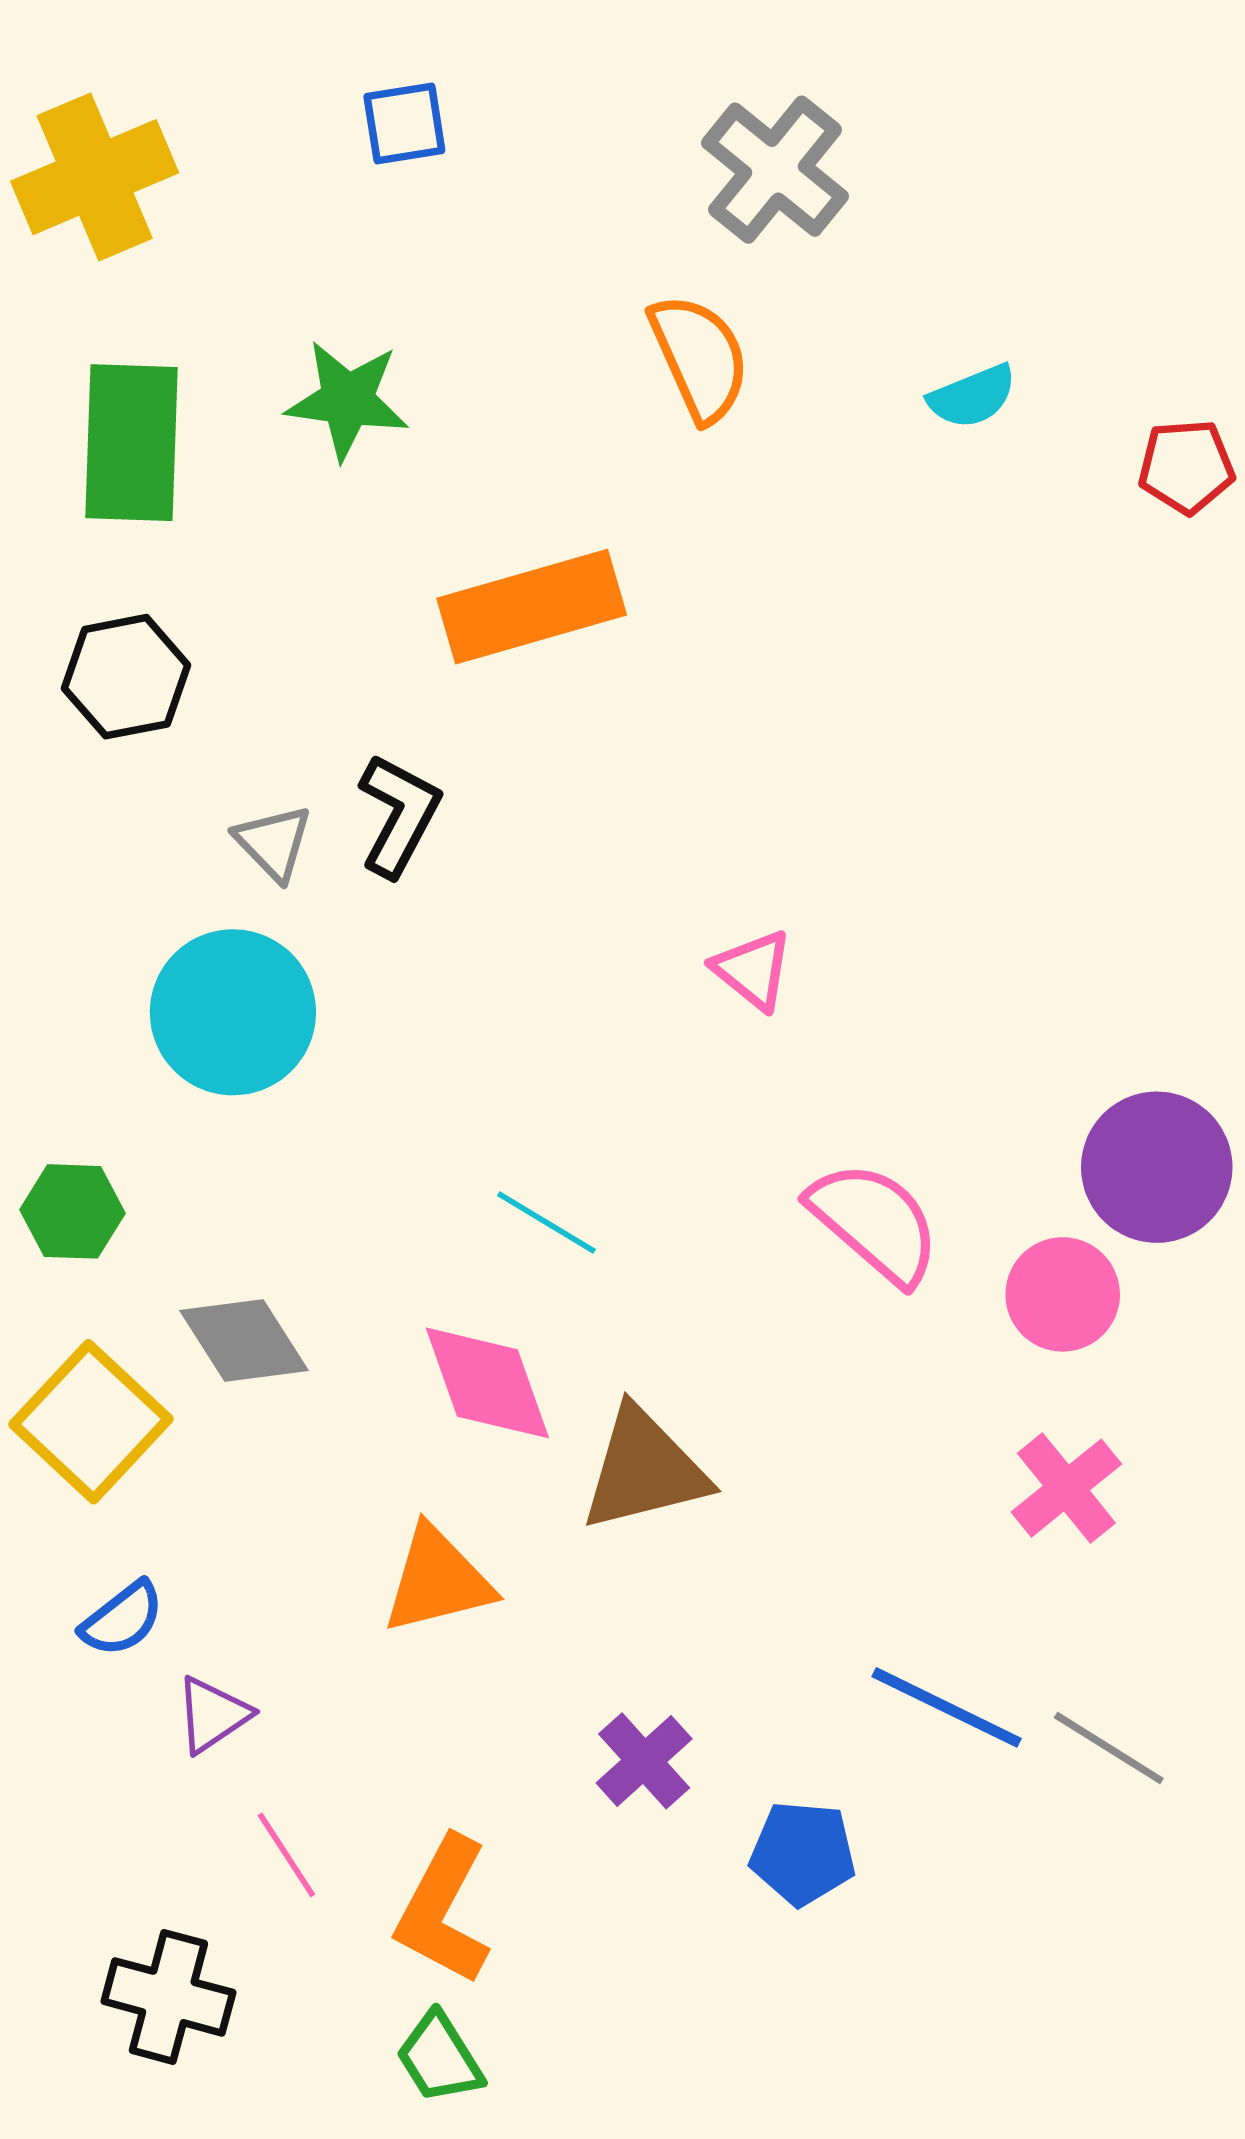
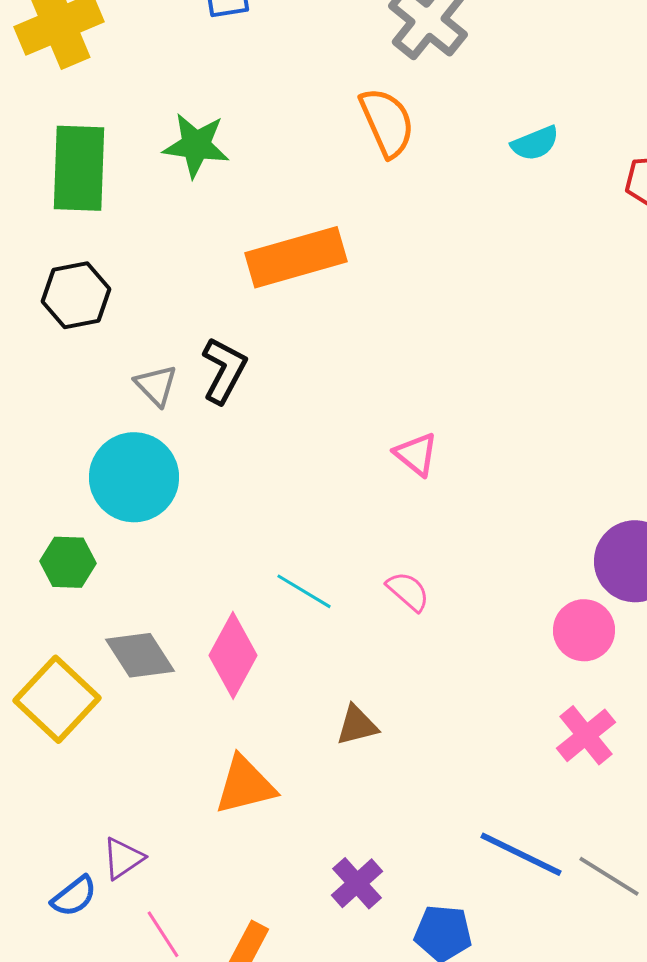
green hexagon: (73, 1211) -> (68, 562), moved
pink semicircle: (875, 1223) -> (408, 591), moved, size x0.6
pink diamond: (487, 1383) -> (233, 655), moved, turned 48
brown triangle: (644, 1470) -> (357, 725), size x0.6
blue semicircle: (122, 1619) -> (74, 896), moved

